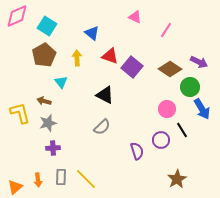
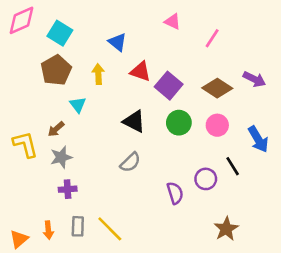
green circle: (190, 87) -> (179, 123), moved
brown arrow: (44, 101) -> (56, 129), turned -56
pink circle: (167, 109) -> (217, 125), moved

